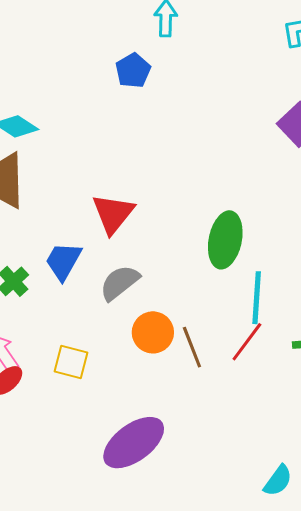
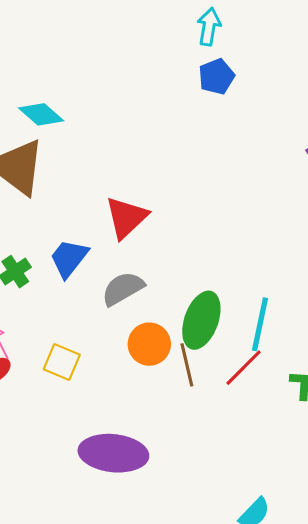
blue pentagon: (133, 71) -> (217, 77), moved
green ellipse: (225, 240) -> (201, 320), moved
purple ellipse: (134, 443) -> (113, 453), turned 34

